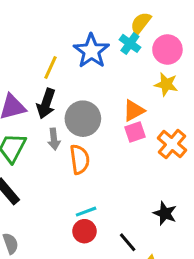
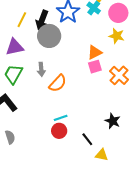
yellow line: (51, 67) -> (22, 20), moved
black arrow: (46, 104) -> (42, 20), moved
gray circle: (83, 119) -> (49, 36), moved
orange semicircle: (80, 159) -> (58, 83), turned 48

